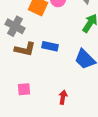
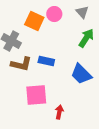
pink square: (24, 89) -> (36, 95), moved, size x1.6

